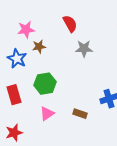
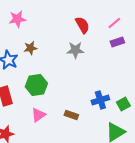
red semicircle: (70, 24) -> (82, 25), moved
pink star: (26, 30) -> (17, 19), moved

